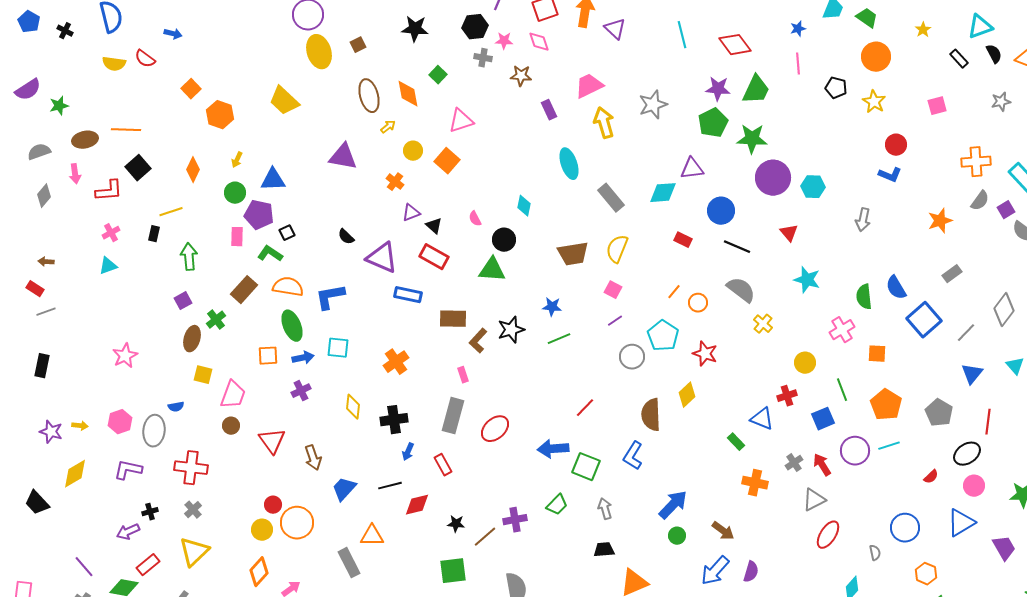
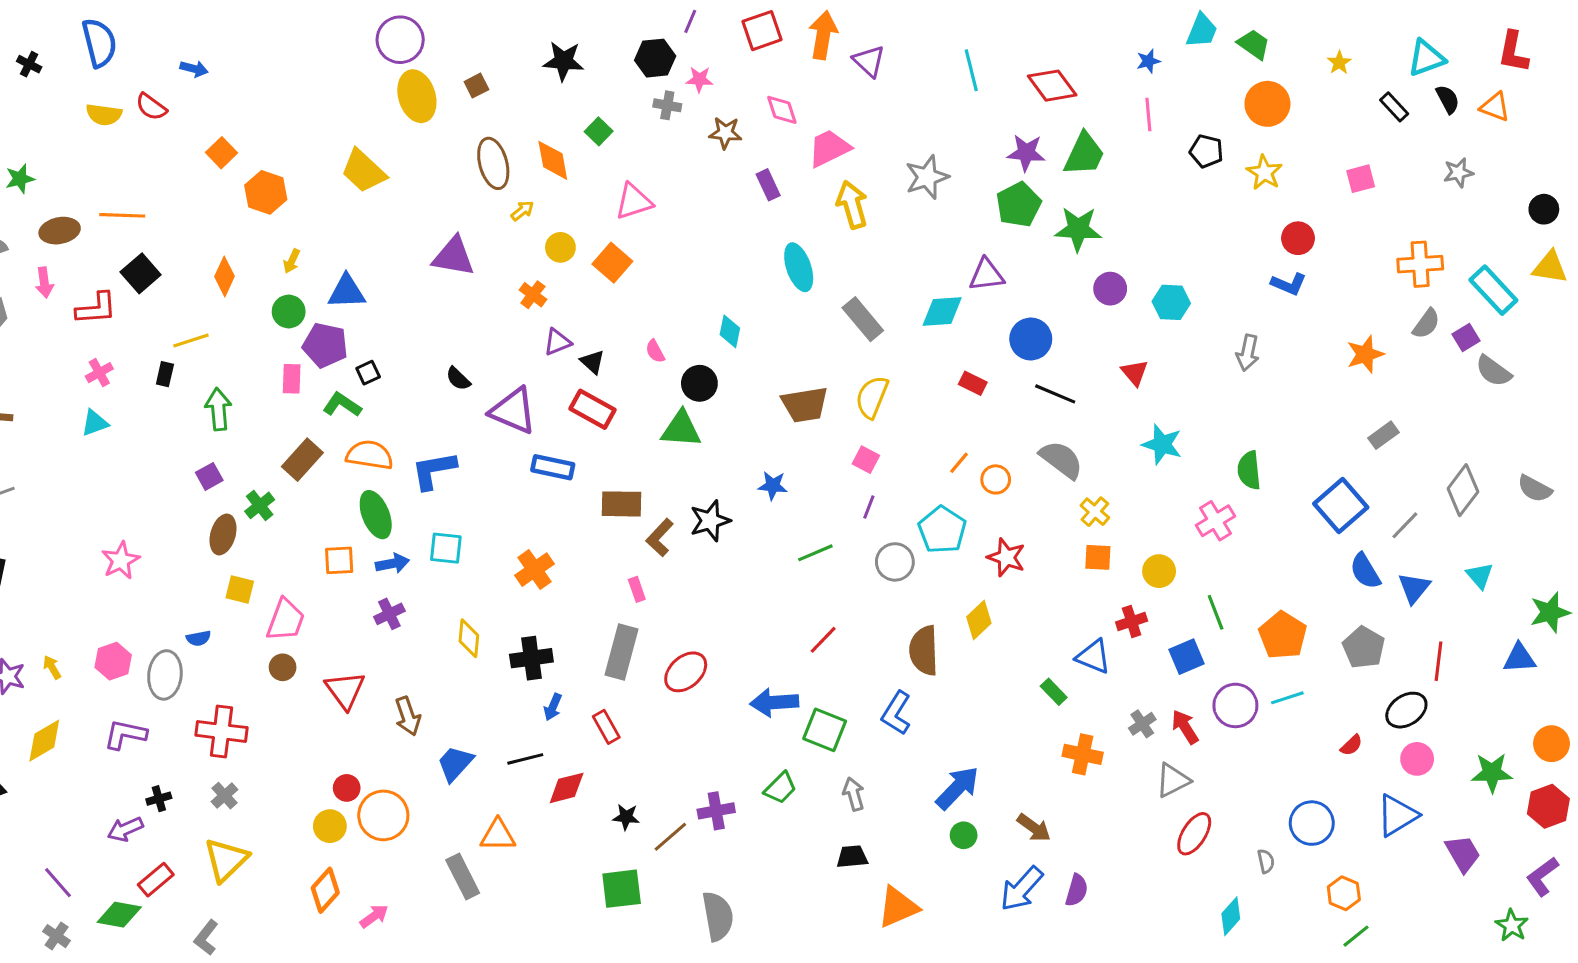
pink diamond: (539, 42) -> (782, 110), moved
purple circle: (773, 178) -> (1110, 289), size x0.6
blue semicircle: (896, 288) -> (1365, 571), moved
purple line: (615, 321) -> (869, 507), turned -35
green line: (559, 339) -> (815, 553), moved
orange square: (877, 354) -> (1098, 557), moved
yellow arrow: (80, 426) -> (52, 667), turned -126

